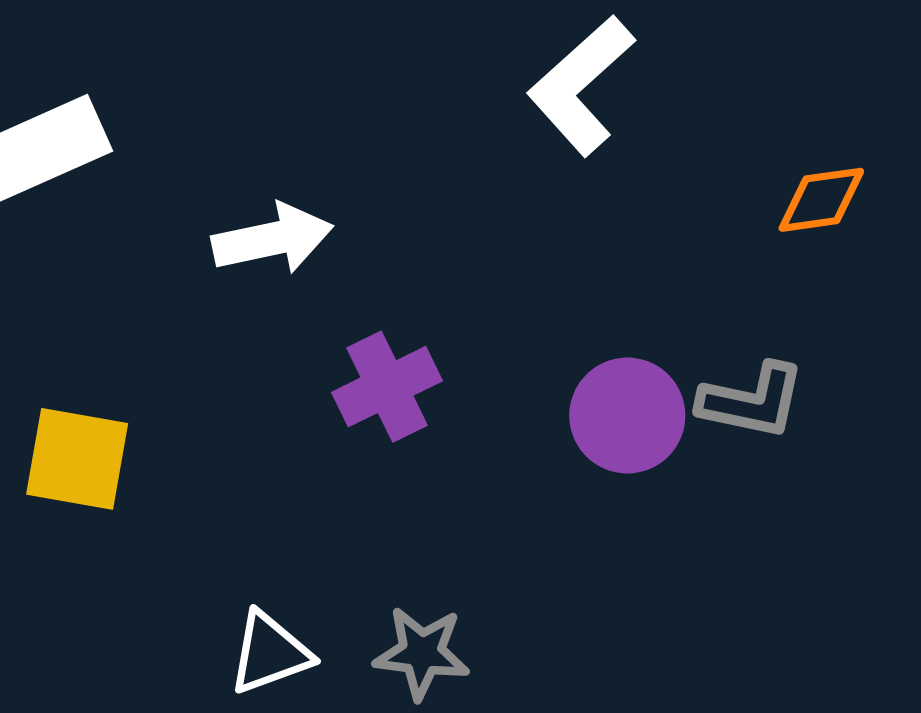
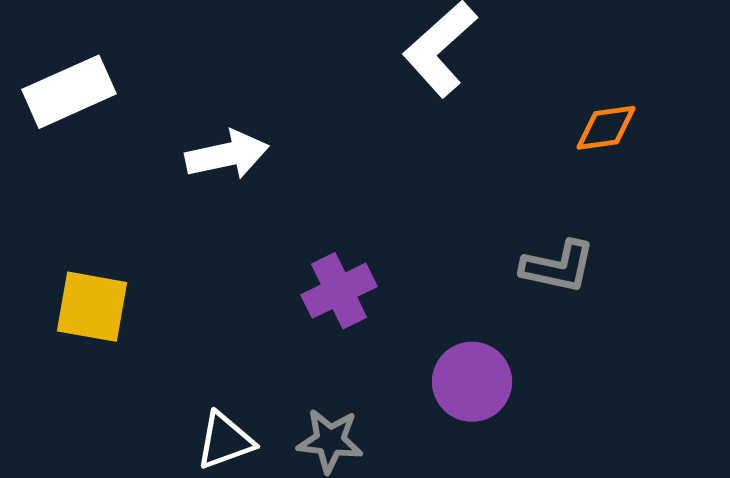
purple cross: (387, 387) -> (339, 291), moved
purple circle: (627, 416) -> (472, 382), moved

